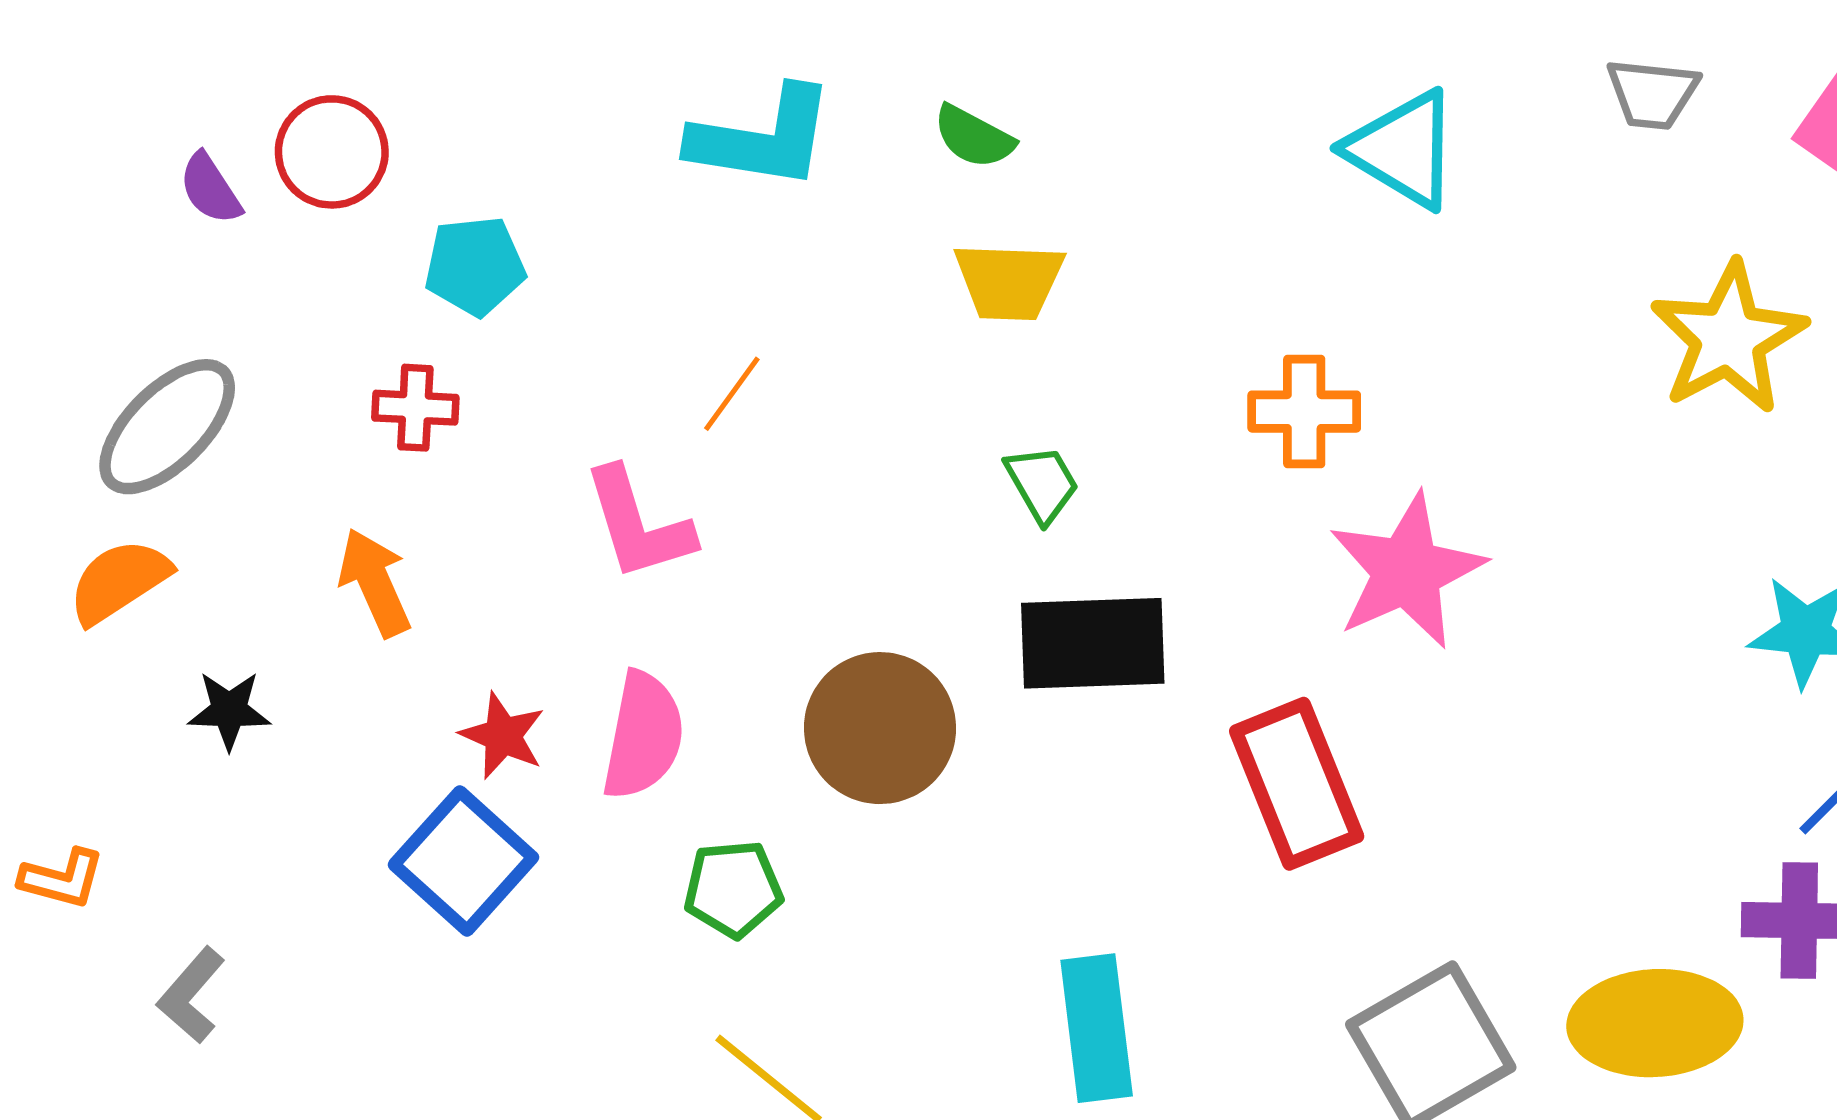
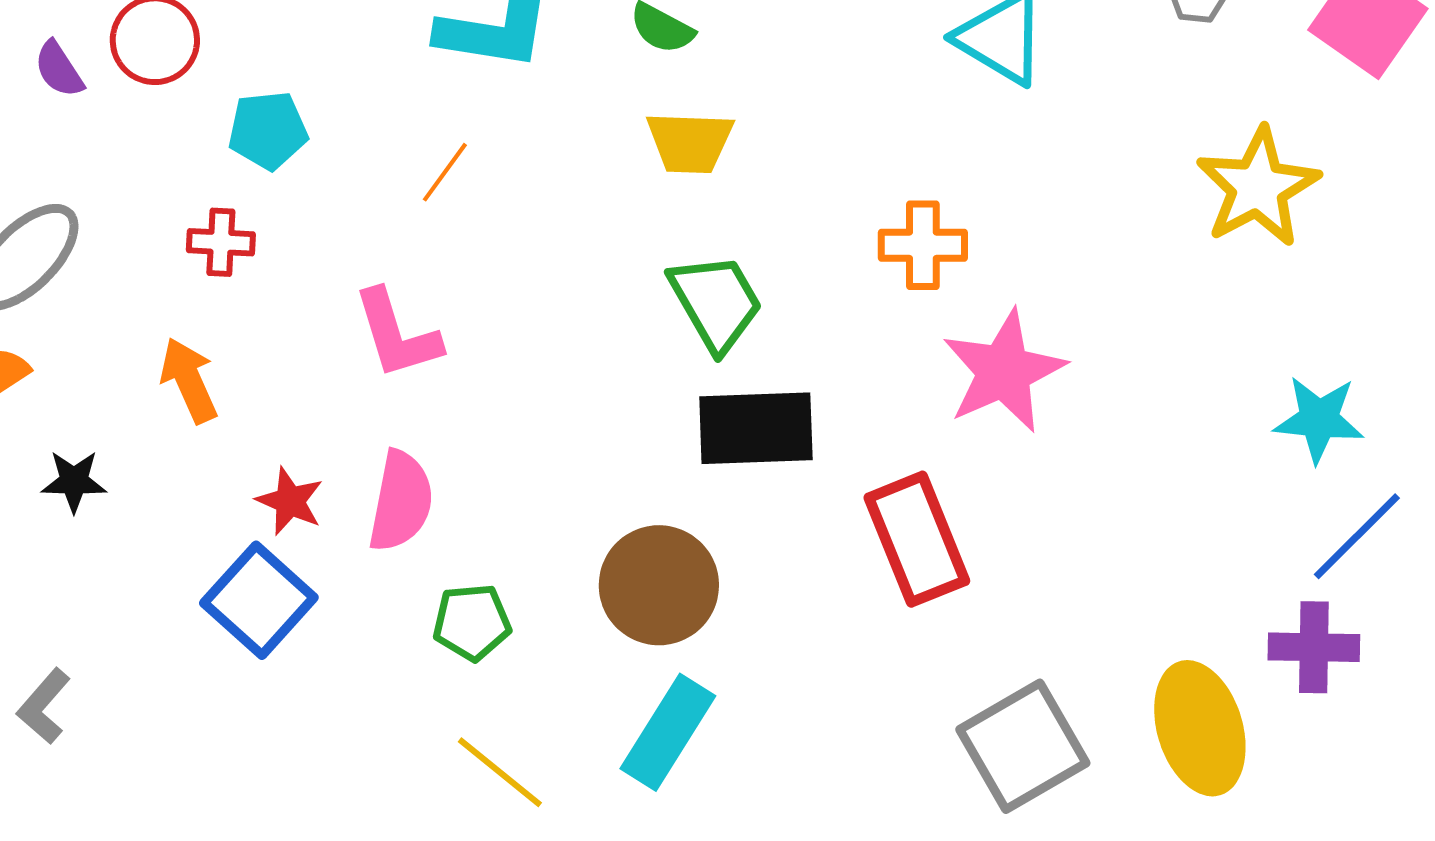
orange line: (732, 394) -> (445, 172), moved
green trapezoid: (1042, 484) -> (716, 302), size x1.6
brown circle: (880, 728) -> (659, 585), moved
yellow ellipse: (1655, 1023) -> (1200, 728), turned 76
cyan rectangle: (1097, 1028) -> (668, 732), moved, turned 39

